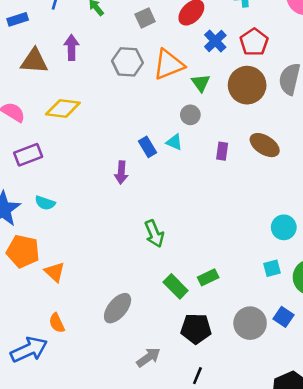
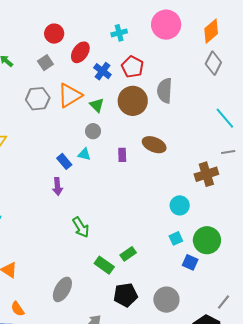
purple arrow: (121, 172) -> (57, 187), moved
blue square: (284, 317) -> (190, 262), moved
gray circle: (250, 323) -> (166, 300), moved

